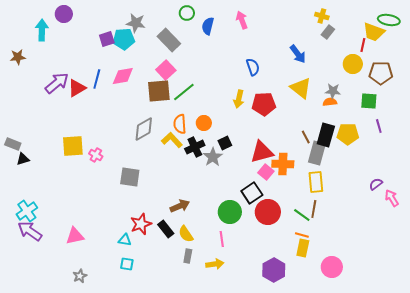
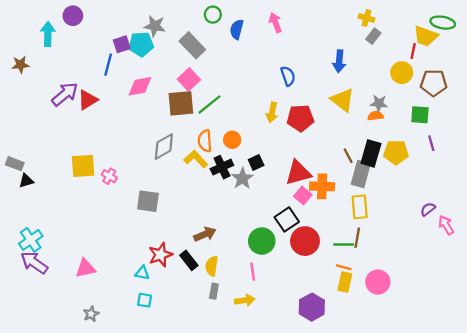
blue arrow: (298, 54) -> (339, 61), turned 42
blue line: (97, 79) -> (108, 65), moved
green line: (302, 215) -> (344, 244), turned -36
yellow semicircle: (186, 234) -> (212, 266), turned 42
pink circle: (332, 267) -> (378, 282), moved

